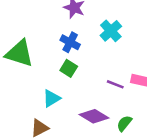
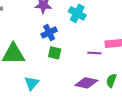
blue cross: (70, 42) -> (49, 32), turned -35
cyan triangle: (52, 98) -> (32, 83), moved

